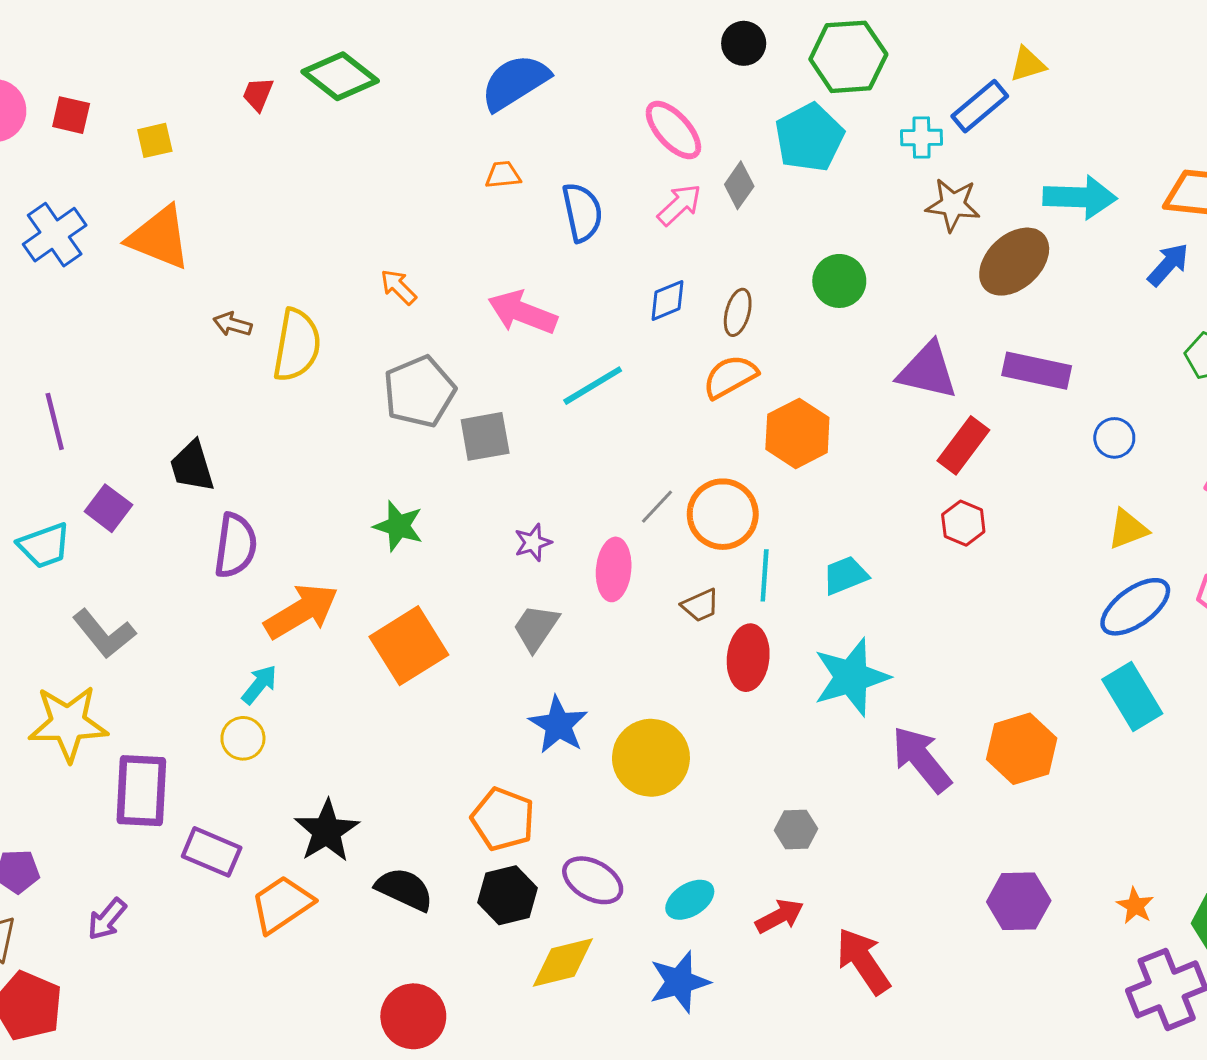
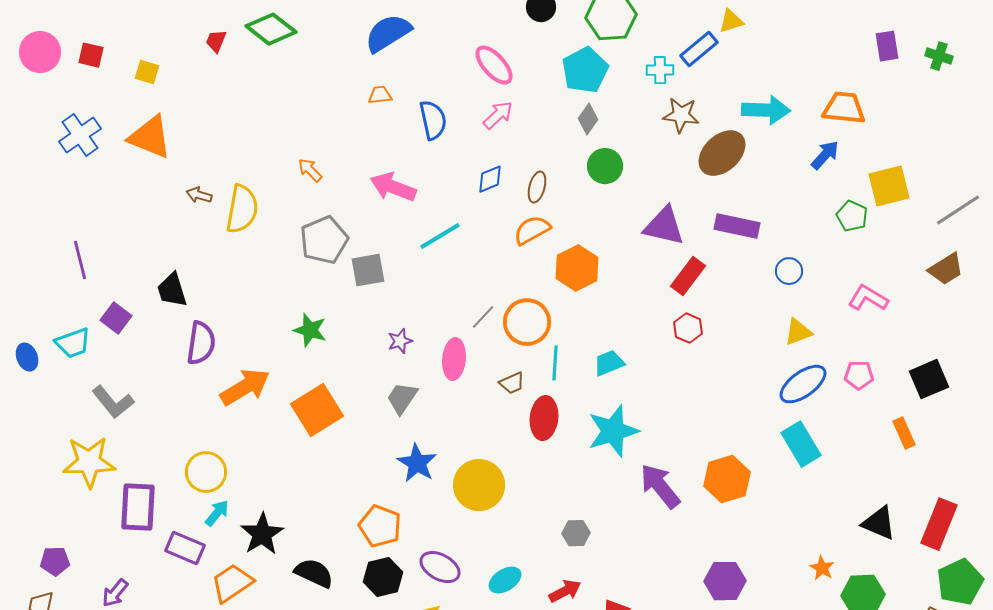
yellow square: (155, 140) -> (147, 72), turned 30
gray diamond: (739, 185) -> (588, 119), moved
cyan arrow: (259, 685) -> (217, 513), moved
yellow circle: (243, 738) -> (206, 472), size x1.4
orange star: (1135, 906) -> (822, 568), moved

